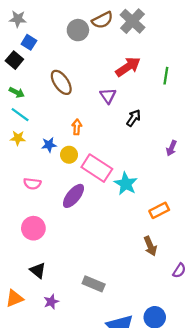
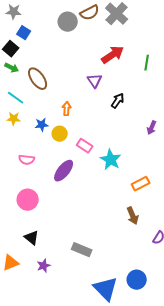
brown ellipse: (61, 82) -> (38, 79), moved
green arrow: (17, 92) -> (12, 68), moved
pink rectangle: (97, 168) -> (85, 146), size x0.6

